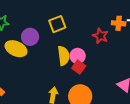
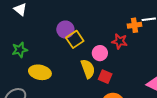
purple circle: (30, 37) -> (65, 29), moved
pink circle: (78, 56) -> (100, 53), moved

